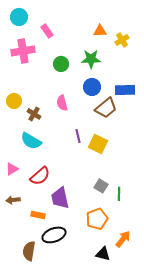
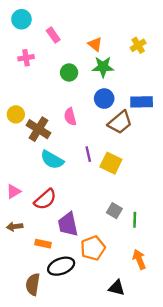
orange triangle: (100, 31) -> (95, 44), moved, turned 40
pink cross: (23, 51) -> (26, 58), size x0.6
brown cross: (34, 114) -> (38, 129), size x1.5
cyan semicircle: (31, 141) -> (52, 160), moved
orange pentagon: (97, 219) -> (93, 248), moved
orange arrow: (123, 239) -> (139, 259), moved, turned -60

